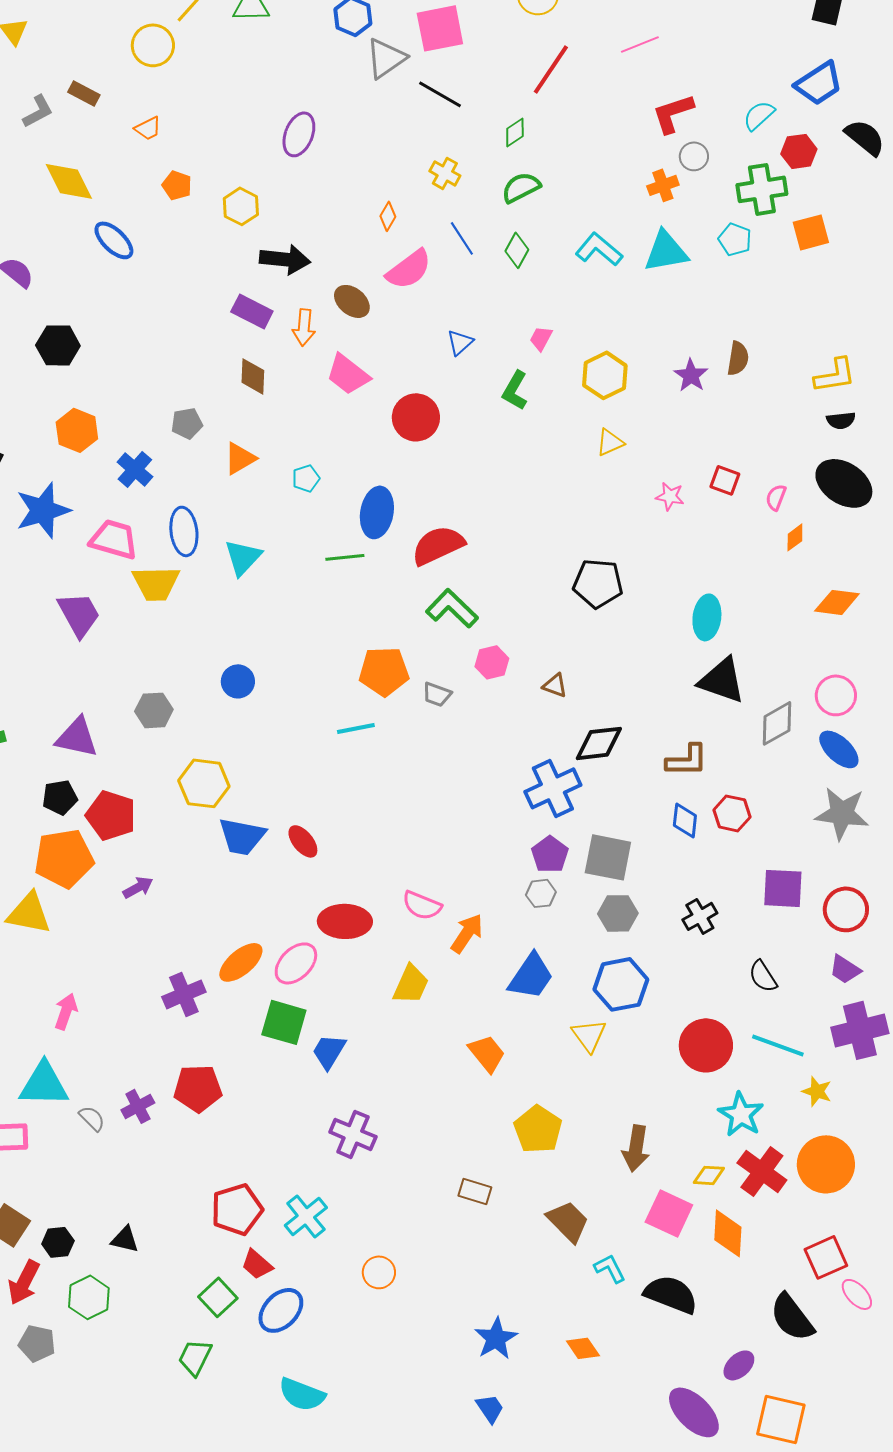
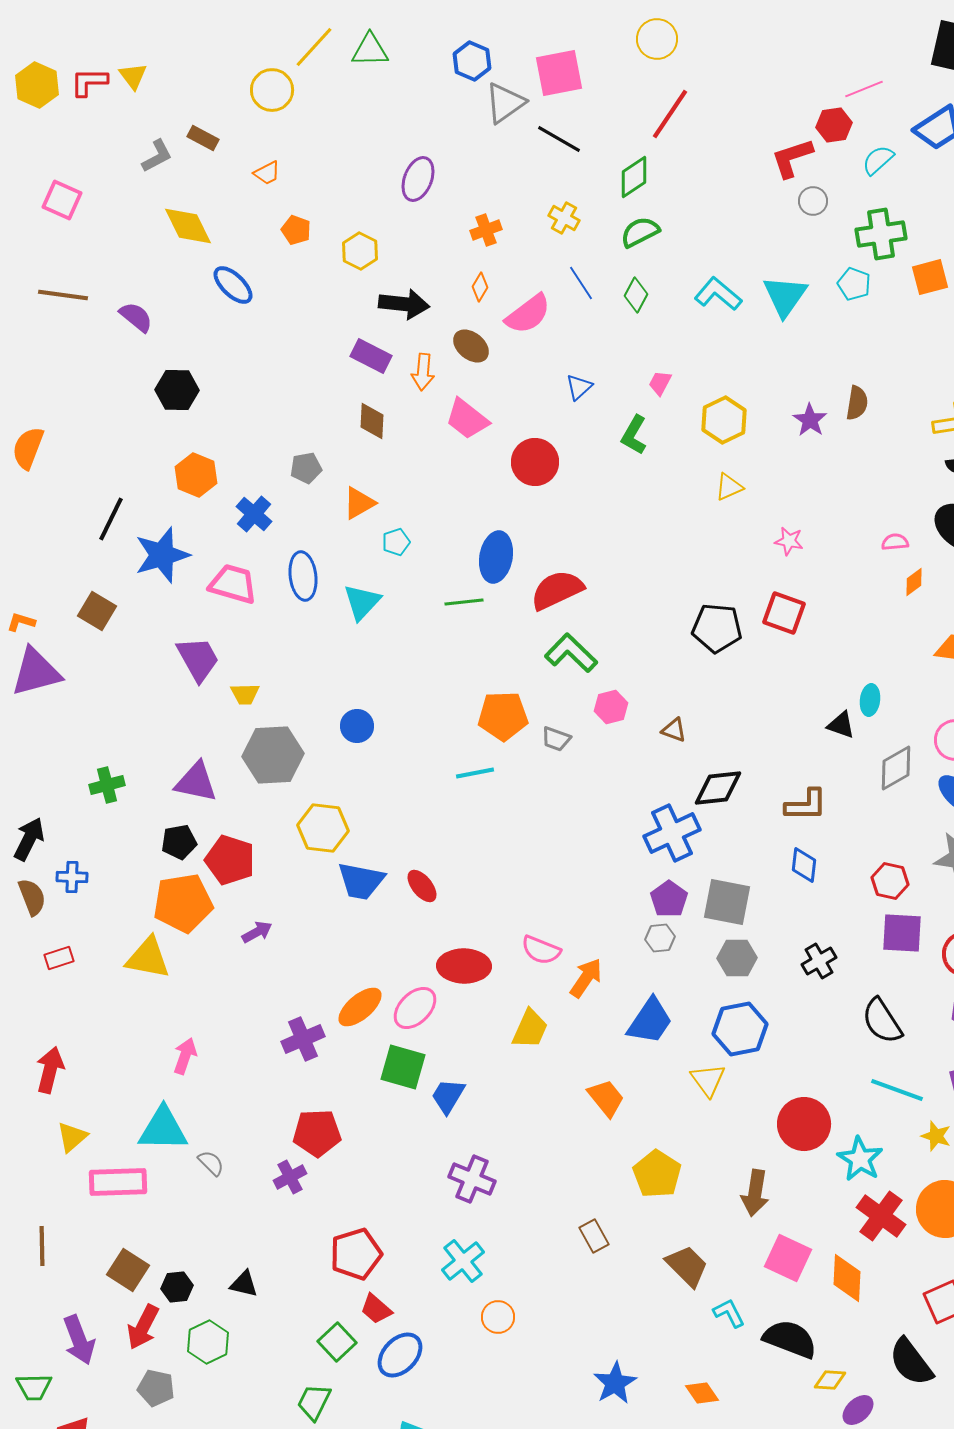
pink line: (640, 44) -> (864, 89), moved
green diamond: (515, 132) -> (634, 177), size x1.4
red hexagon: (799, 151) -> (834, 125), moved
orange cross: (663, 185) -> (486, 230), moved
orange diamond: (388, 216) -> (480, 287), moved
cyan triangle: (666, 251) -> (785, 296), turned -45
cyan pentagon: (306, 478) -> (396, 542), moved
red square: (725, 480) -> (784, 613), moved, size x1.4
pink semicircle: (776, 497) -> (895, 542), turned 64
yellow trapezoid: (156, 583) -> (245, 694), moved, size x0.6
cyan ellipse: (707, 617) -> (870, 700), moved, size x0.7
black triangle: (722, 680) -> (841, 725), size x0.6
gray hexagon: (154, 710) -> (273, 755), size x1.6
red hexagon: (732, 813) -> (890, 881), moved
black semicircle: (763, 976) -> (882, 1021), size x1.4
red circle: (706, 1045) -> (804, 1124), moved
purple cross: (138, 1106) -> (290, 1177), moved
yellow diamond: (709, 1175) -> (830, 1380), moved
brown rectangle: (475, 1191) -> (594, 1236), turned 44
cyan cross: (306, 1216) -> (463, 1261), moved

